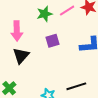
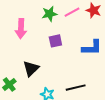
black triangle: (21, 56) -> (31, 69), moved

